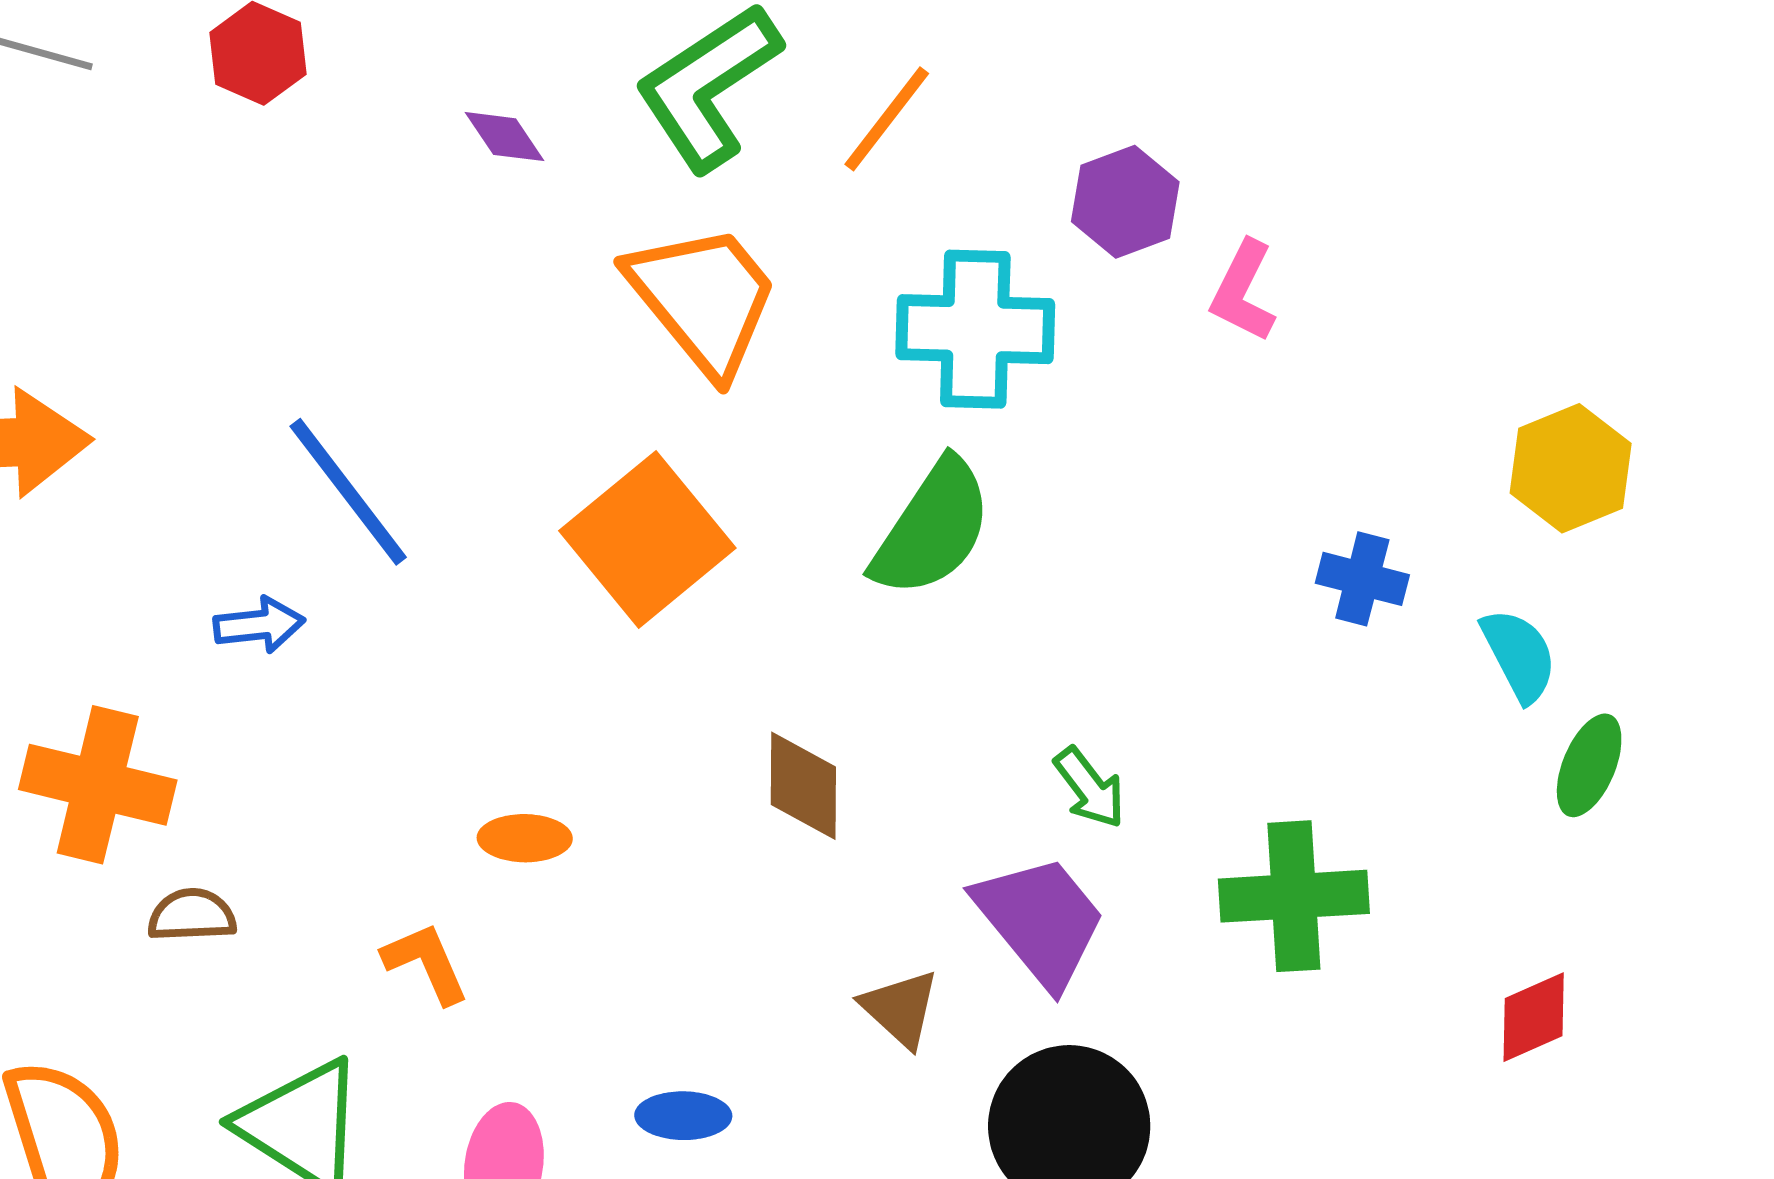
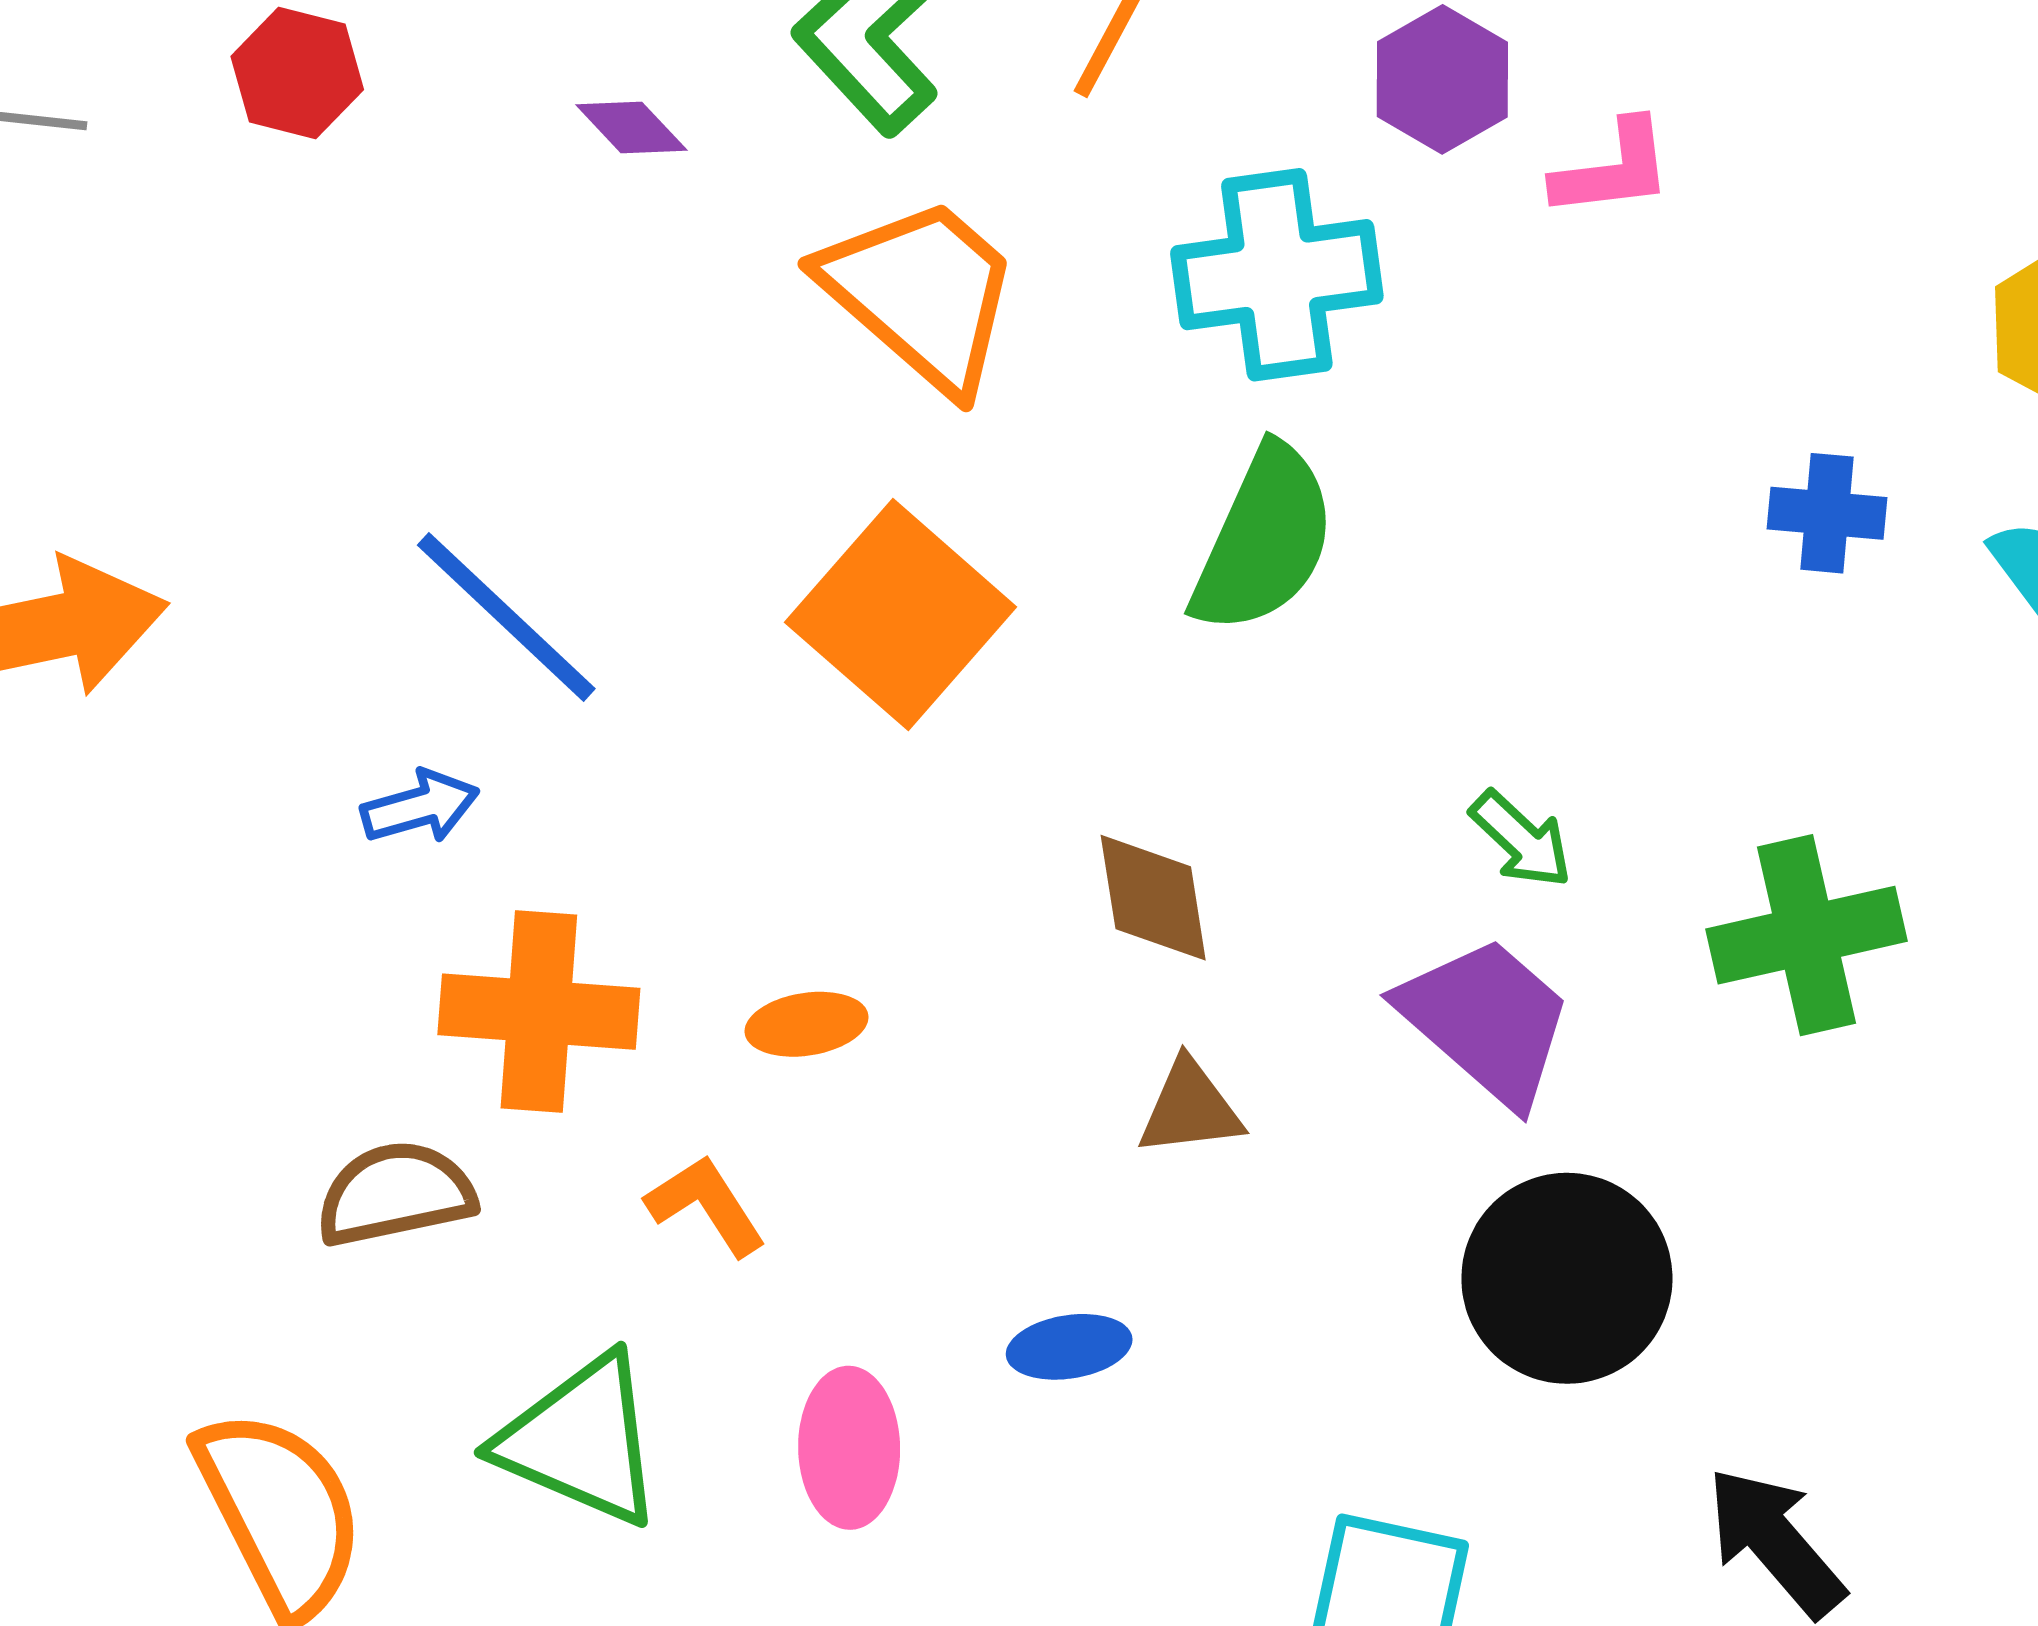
pink L-shape: (1243, 291) -> (1613, 169), turned -114
orange cross: (98, 785) -> (539, 1012), moved
brown semicircle: (192, 915) -> (395, 1194), size x1.4
brown triangle: (900, 1008) -> (1190, 1108), moved, turned -40

